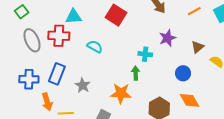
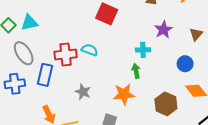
cyan triangle: (73, 16) -> (29, 23), moved
red cross: (59, 36) -> (66, 54), moved
blue rectangle: (57, 74) -> (45, 75), moved
blue cross: (29, 79) -> (15, 84), moved

